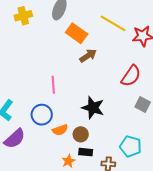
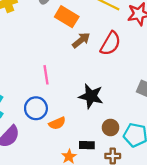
red semicircle: (131, 76) -> (110, 43), moved
brown circle: (81, 134) -> (111, 127), moved

